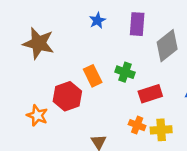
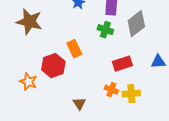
green cross: (125, 72) -> (105, 30), moved

